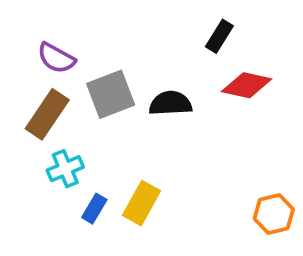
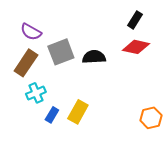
black rectangle: (219, 36) -> (135, 20), moved

